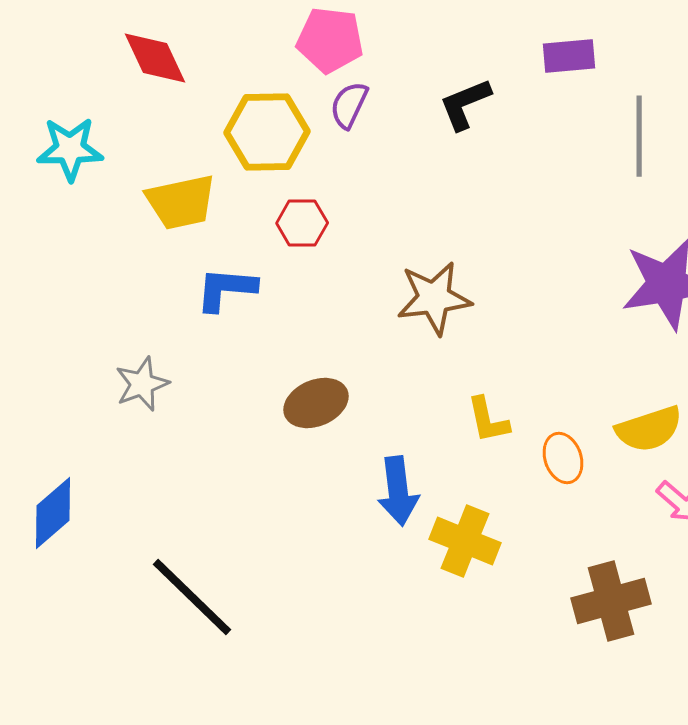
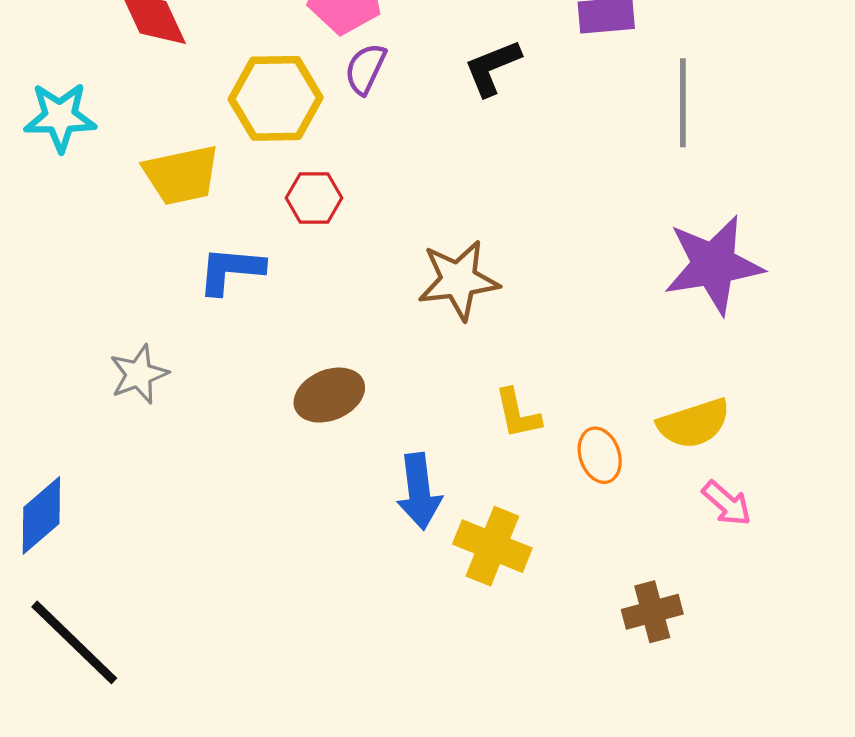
black line: (192, 597) -> (74, 642), moved
brown cross: (611, 601) -> (652, 612), size x0.7

